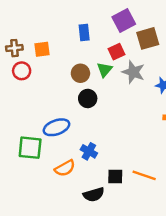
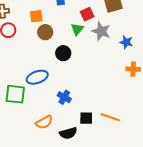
orange square: (42, 49) -> (36, 16), moved
brown circle: (80, 73) -> (45, 32), moved
orange semicircle: (65, 168) -> (44, 122), moved

